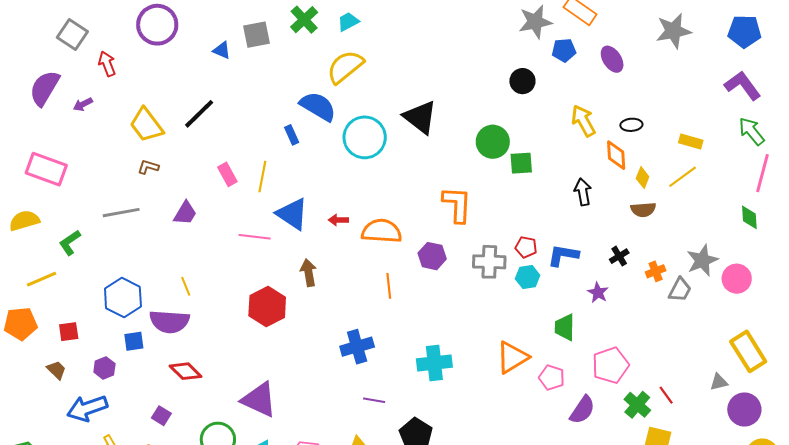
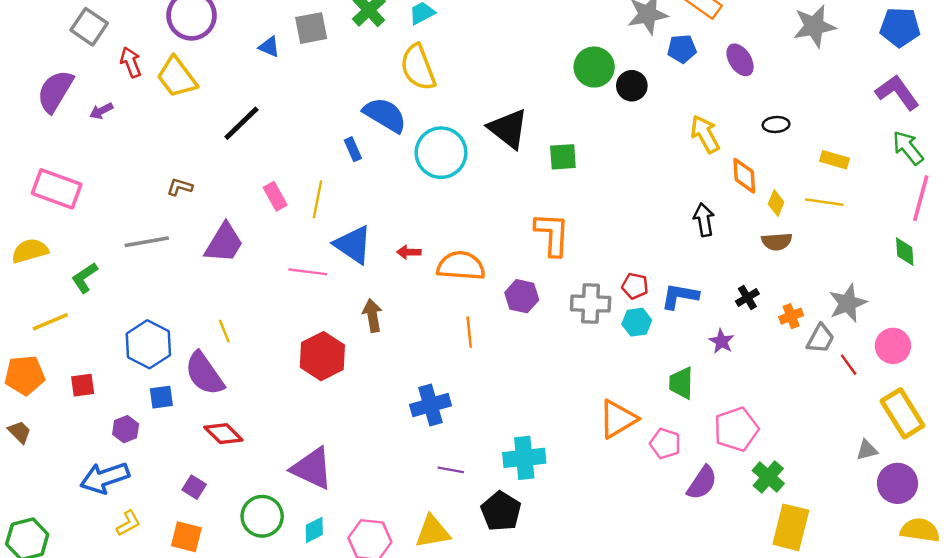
yellow semicircle: (345, 67) -> (418, 67), turned -72
yellow trapezoid: (146, 125) -> (177, 77), moved
black ellipse: (631, 125) -> (776, 124), moved
green circle: (493, 142) -> (594, 67), moved
green square: (521, 163) -> (563, 157), moved
yellow line: (683, 177) -> (824, 202), turned 44
purple trapezoid: (185, 213) -> (224, 243), size x1.4
pink circle: (737, 279) -> (893, 346), moved
purple semicircle: (169, 322) -> (204, 374), turned 51
cyan cross: (434, 363) -> (524, 458), moved
brown trapezoid: (56, 370) -> (19, 432), moved
red line: (666, 395) -> (849, 365), moved

